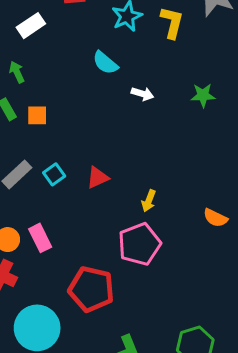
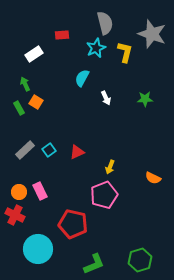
cyan semicircle: (105, 63) -> (82, 78), turned 78
white arrow: (142, 94) -> (106, 98), turned 48
orange square: (37, 115) -> (36, 102), moved, turned 32

